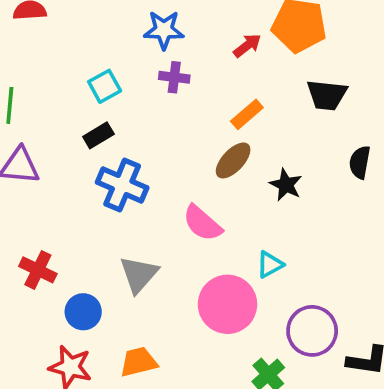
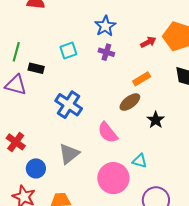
blue star: (164, 30) -> (105, 26), turned 30
black rectangle: (98, 135) -> (36, 68), moved, turned 35
cyan triangle: (270, 265) -> (140, 161), turned 35

